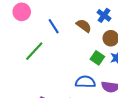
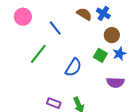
brown semicircle: (84, 26) -> (84, 14), moved
blue semicircle: (85, 82) -> (73, 67), moved, turned 126

